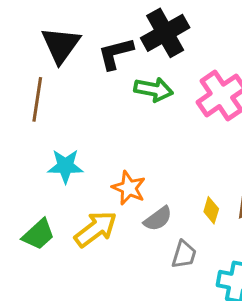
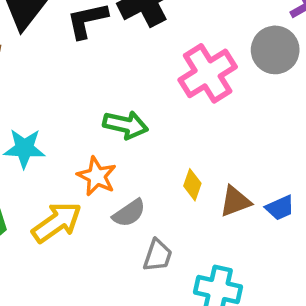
green arrow: (154, 90) -> (126, 125), moved
yellow diamond: (211, 210) -> (192, 185), moved

